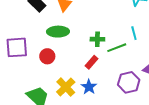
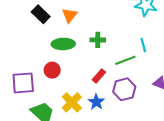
green cross: (97, 39) -> (98, 40), moved
purple square: (17, 47) -> (23, 83), moved
purple hexagon: (129, 82) -> (124, 89), moved

